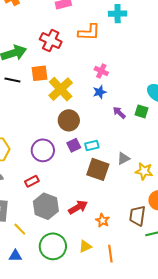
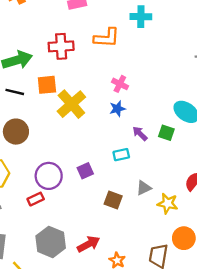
red cross: (51, 40) -> (61, 46), turned -30
brown circle: (69, 120) -> (16, 132), moved
cyan rectangle: (92, 145) -> (121, 155), moved
brown square: (98, 169) -> (113, 200), size x0.7
red rectangle: (32, 181) -> (36, 199), moved

